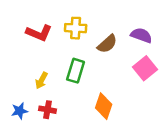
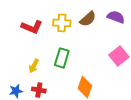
purple semicircle: (141, 35) -> (116, 17), moved
brown semicircle: (107, 44) -> (88, 19), moved

